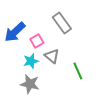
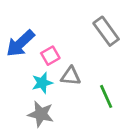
gray rectangle: (62, 23) -> (106, 31), moved
gray triangle: (52, 56) -> (71, 76), turned -35

